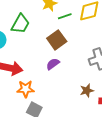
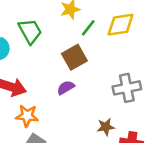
green line: (65, 16) -> (88, 28), turned -40
green trapezoid: (20, 24) -> (30, 31), turned -65

